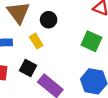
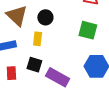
yellow rectangle: (36, 41) -> (38, 39), turned 48

